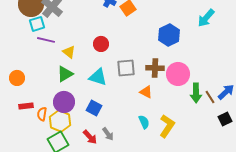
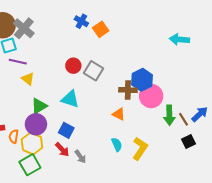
cyan arrow: (206, 18) -> (179, 39), turned 54
blue hexagon: (169, 35) -> (142, 80), moved
yellow triangle: (69, 52) -> (28, 79), moved
gray square: (126, 68) -> (94, 71), moved, turned 36
green triangle: (65, 74) -> (39, 106), moved
black square: (225, 119) -> (189, 141), moved
red arrow: (90, 137) -> (62, 150), moved

